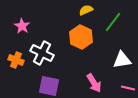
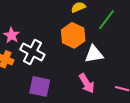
pink star: (22, 26) -> (12, 35), moved
white triangle: (122, 60) -> (94, 54), moved

